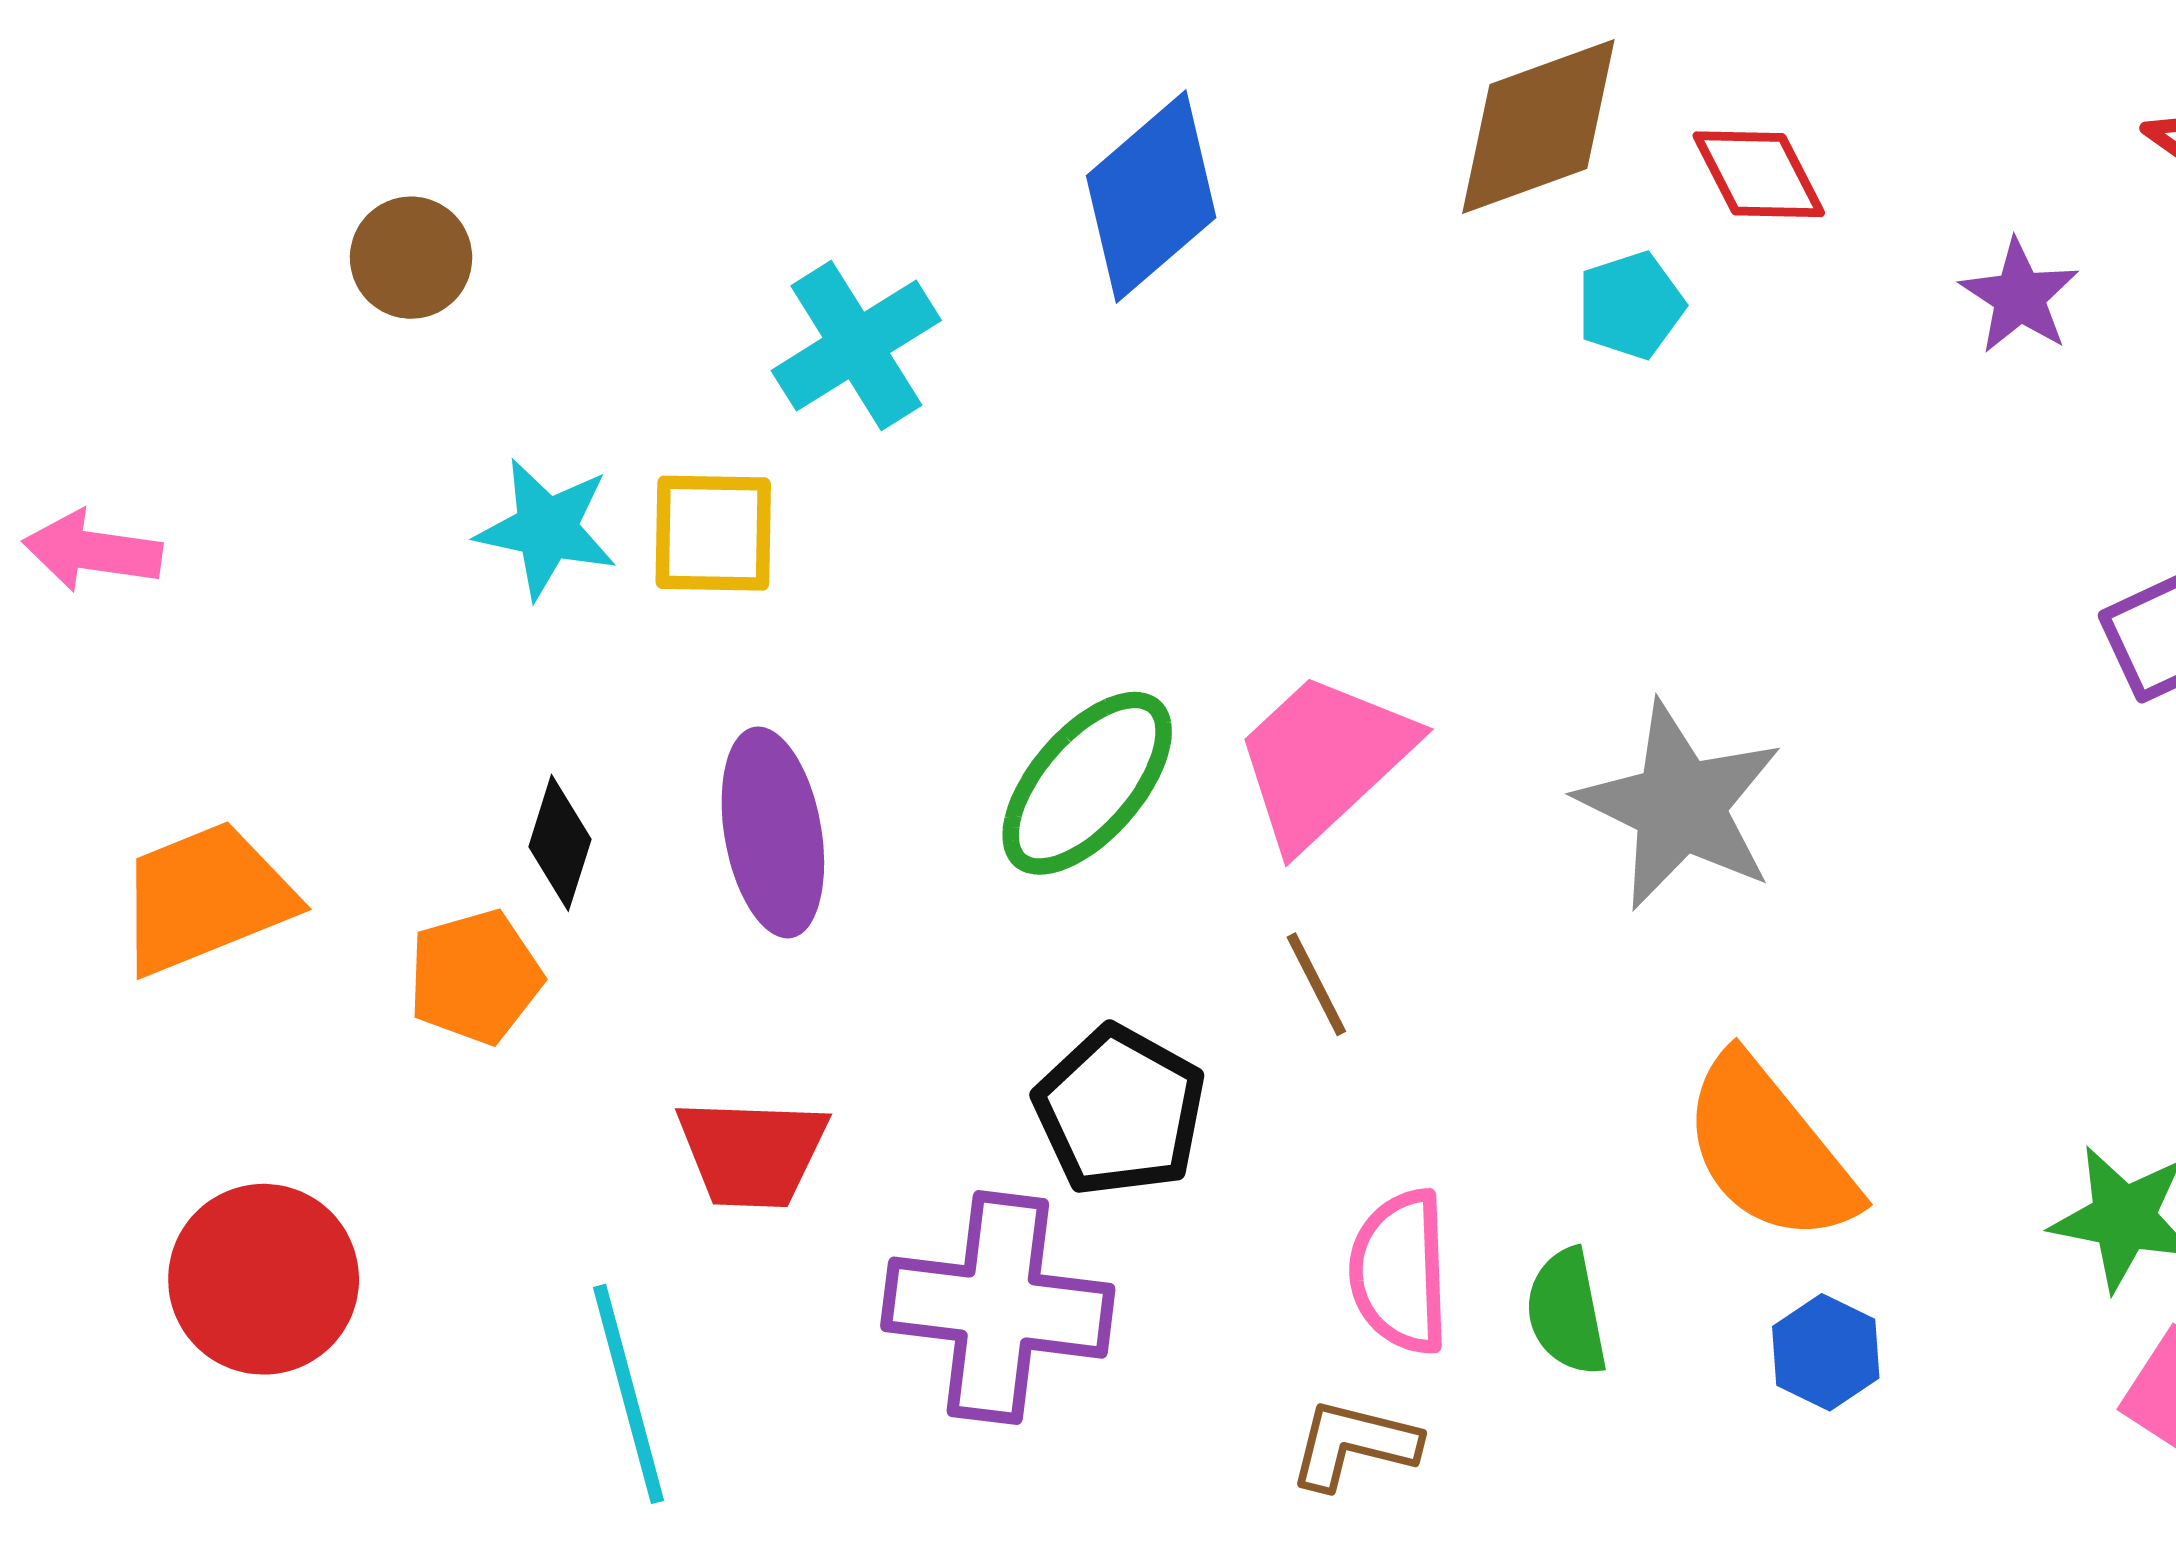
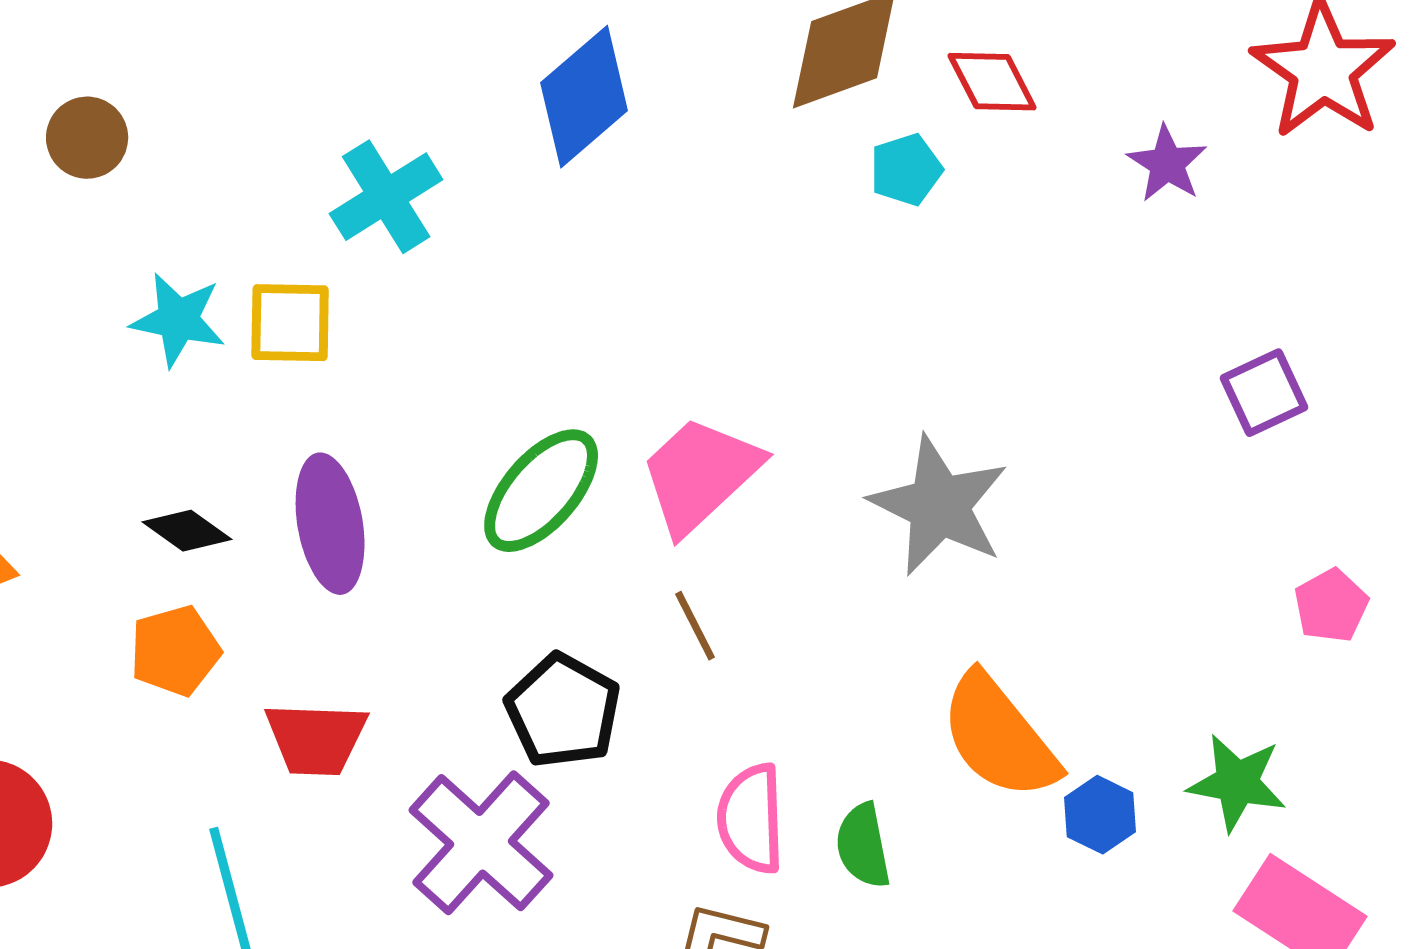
black diamond: (560, 843) -> (187, 531), turned -72
orange pentagon: (475, 977) -> (175, 651), moved
purple cross: (998, 1308) -> (481, 843), turned 35
blue hexagon: (1826, 1352) -> (1100, 815), moved

